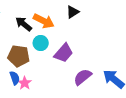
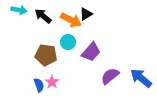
black triangle: (73, 12) -> (86, 14), moved
black arrow: (24, 24) -> (43, 16), moved
blue semicircle: (15, 78) -> (39, 85), moved

